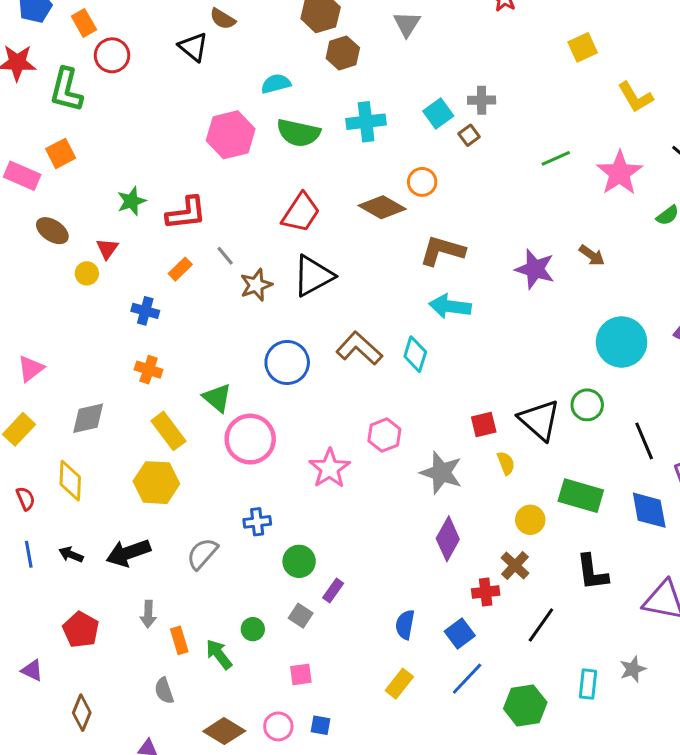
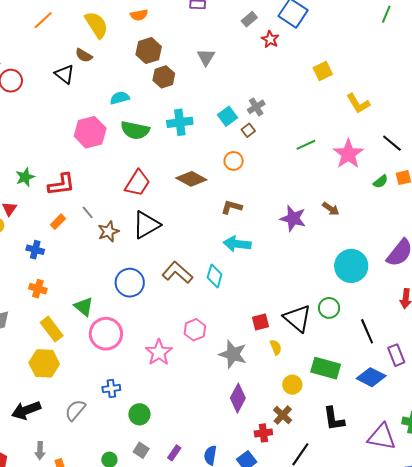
gray cross: (482, 100) -> (256, 107), turned -30
orange circle: (422, 182) -> (234, 161), moved
brown L-shape: (442, 251) -> (232, 207), size x0.7
blue diamond: (649, 510) -> (371, 377), turned -52
purple rectangle: (333, 591) -> (174, 453), moved

